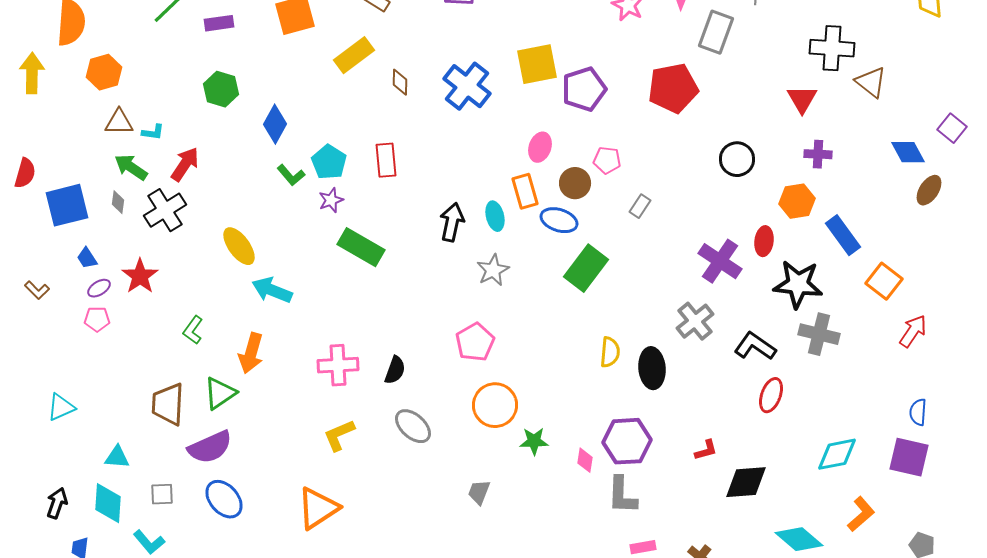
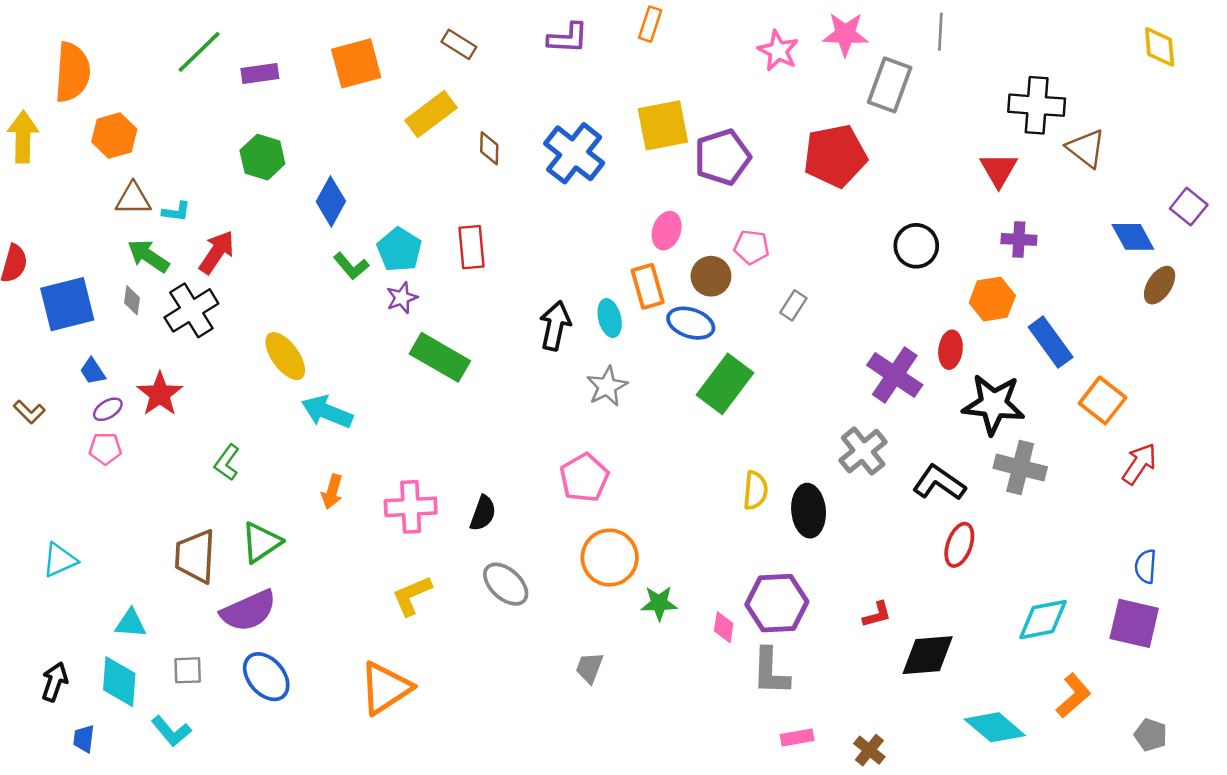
orange arrow: (251, 353) -> (332, 492), moved, size x0.7

